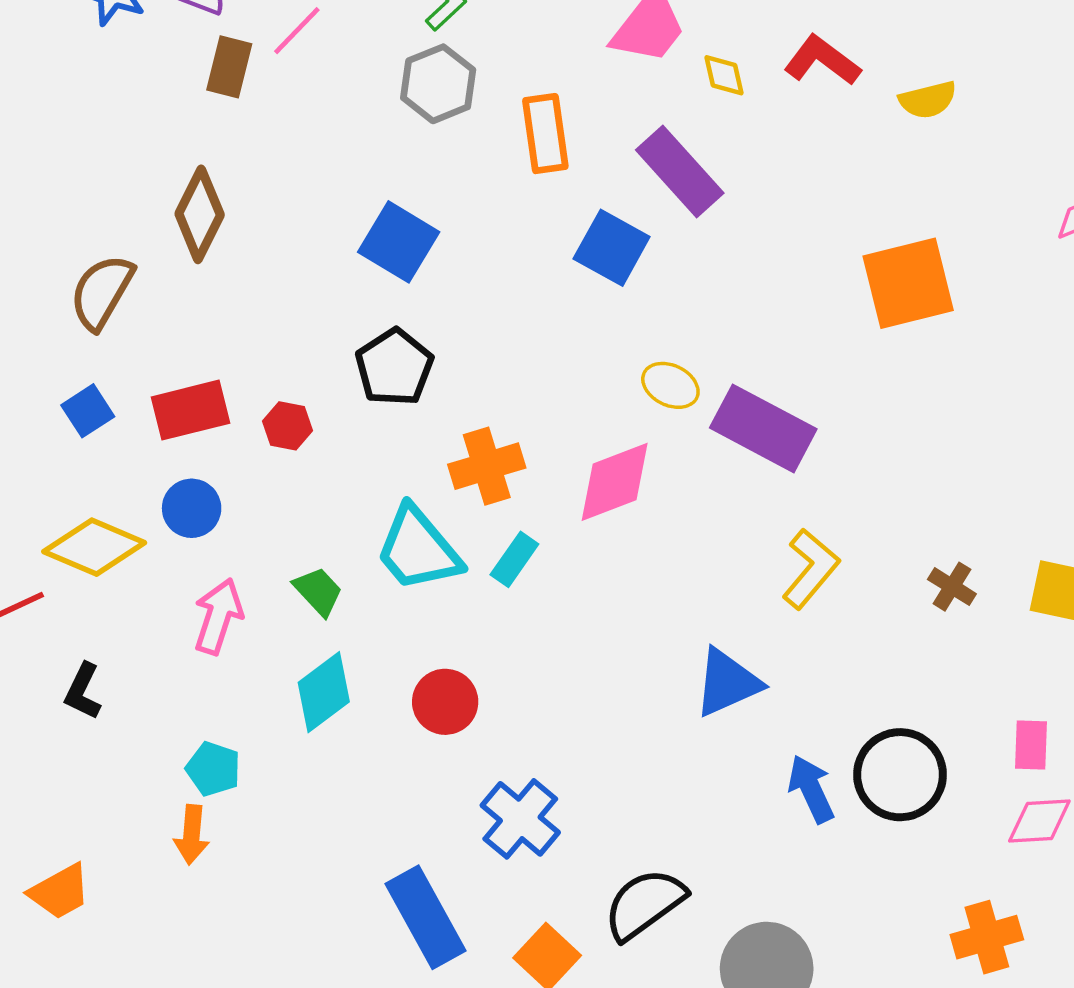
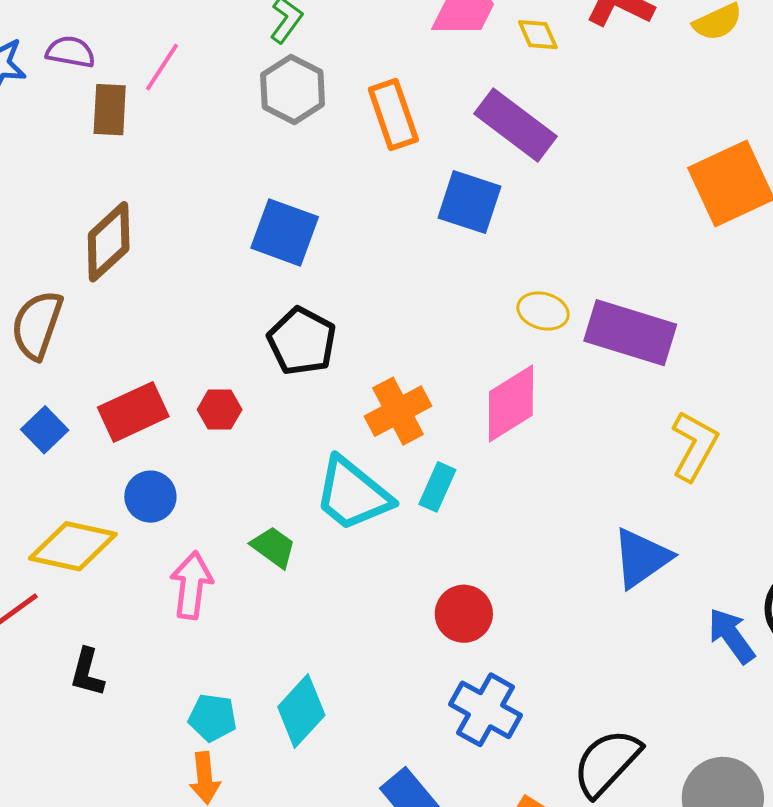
brown diamond: (200, 214) -> (109, 242), turned 32
cyan diamond: (324, 692) -> (301, 711), moved
red circle: (445, 702) -> (464, 614), moved

